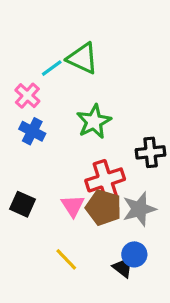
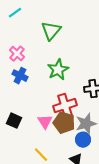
green triangle: (82, 58) -> (51, 31), turned 45
cyan line: (52, 68) -> (15, 13), moved
blue circle: (134, 254) -> (83, 140), moved

